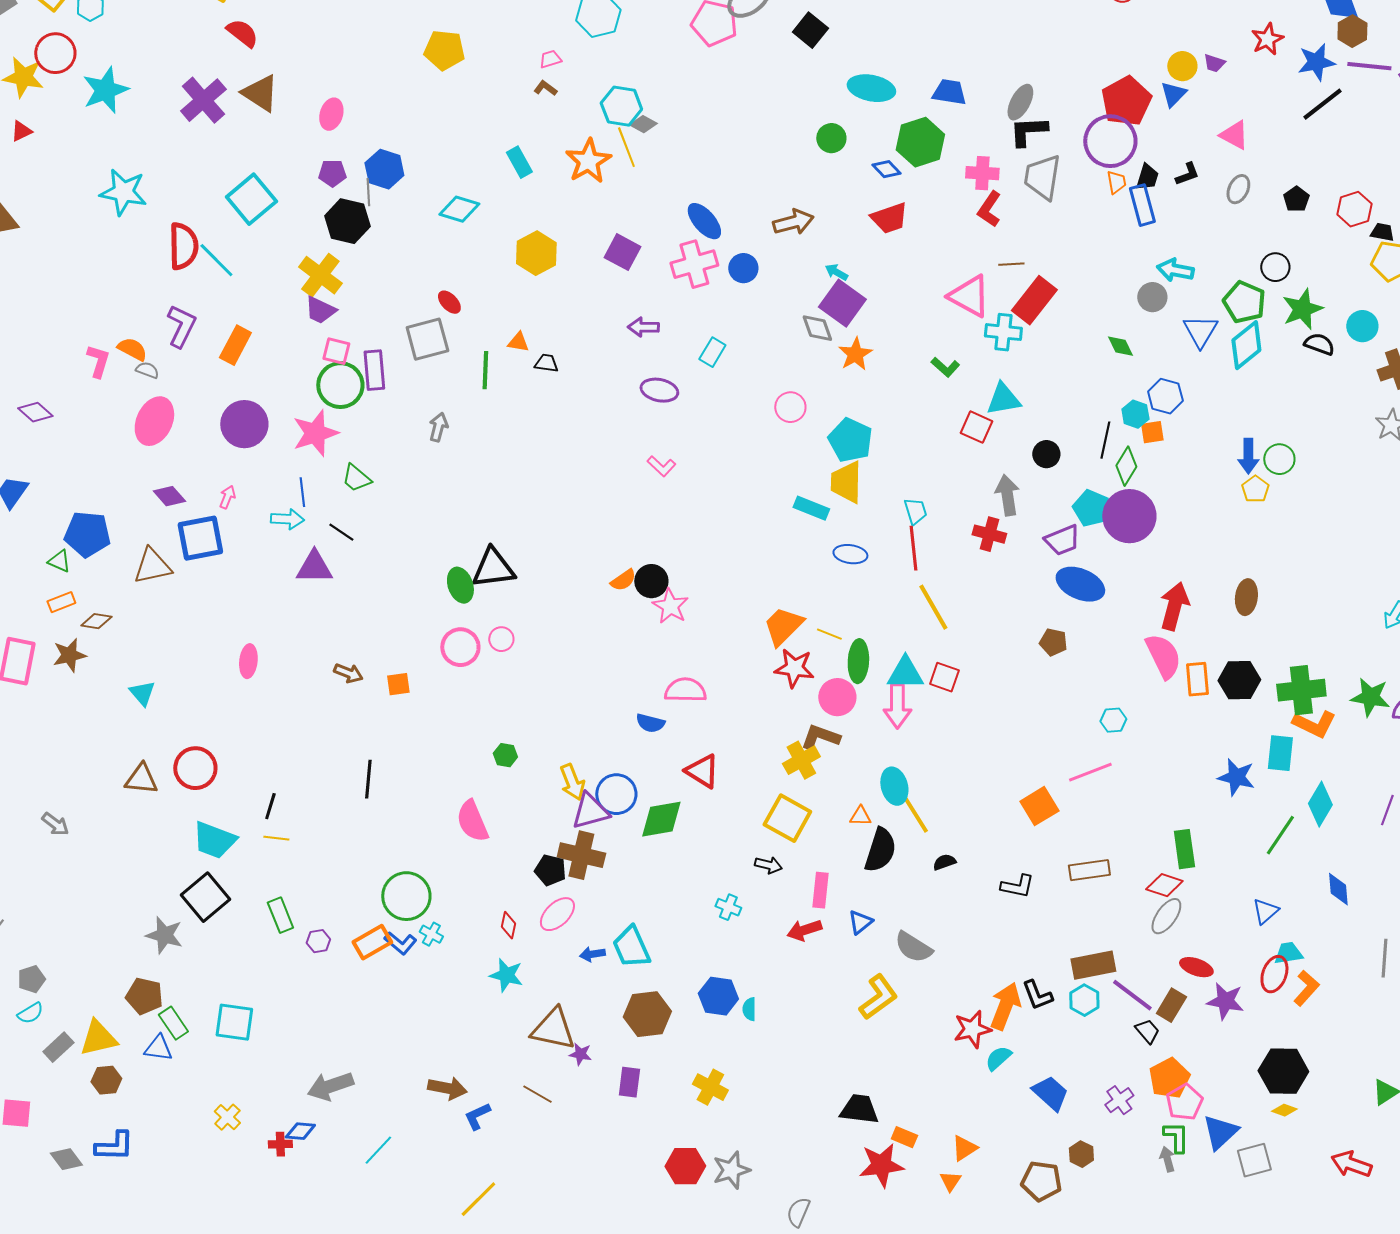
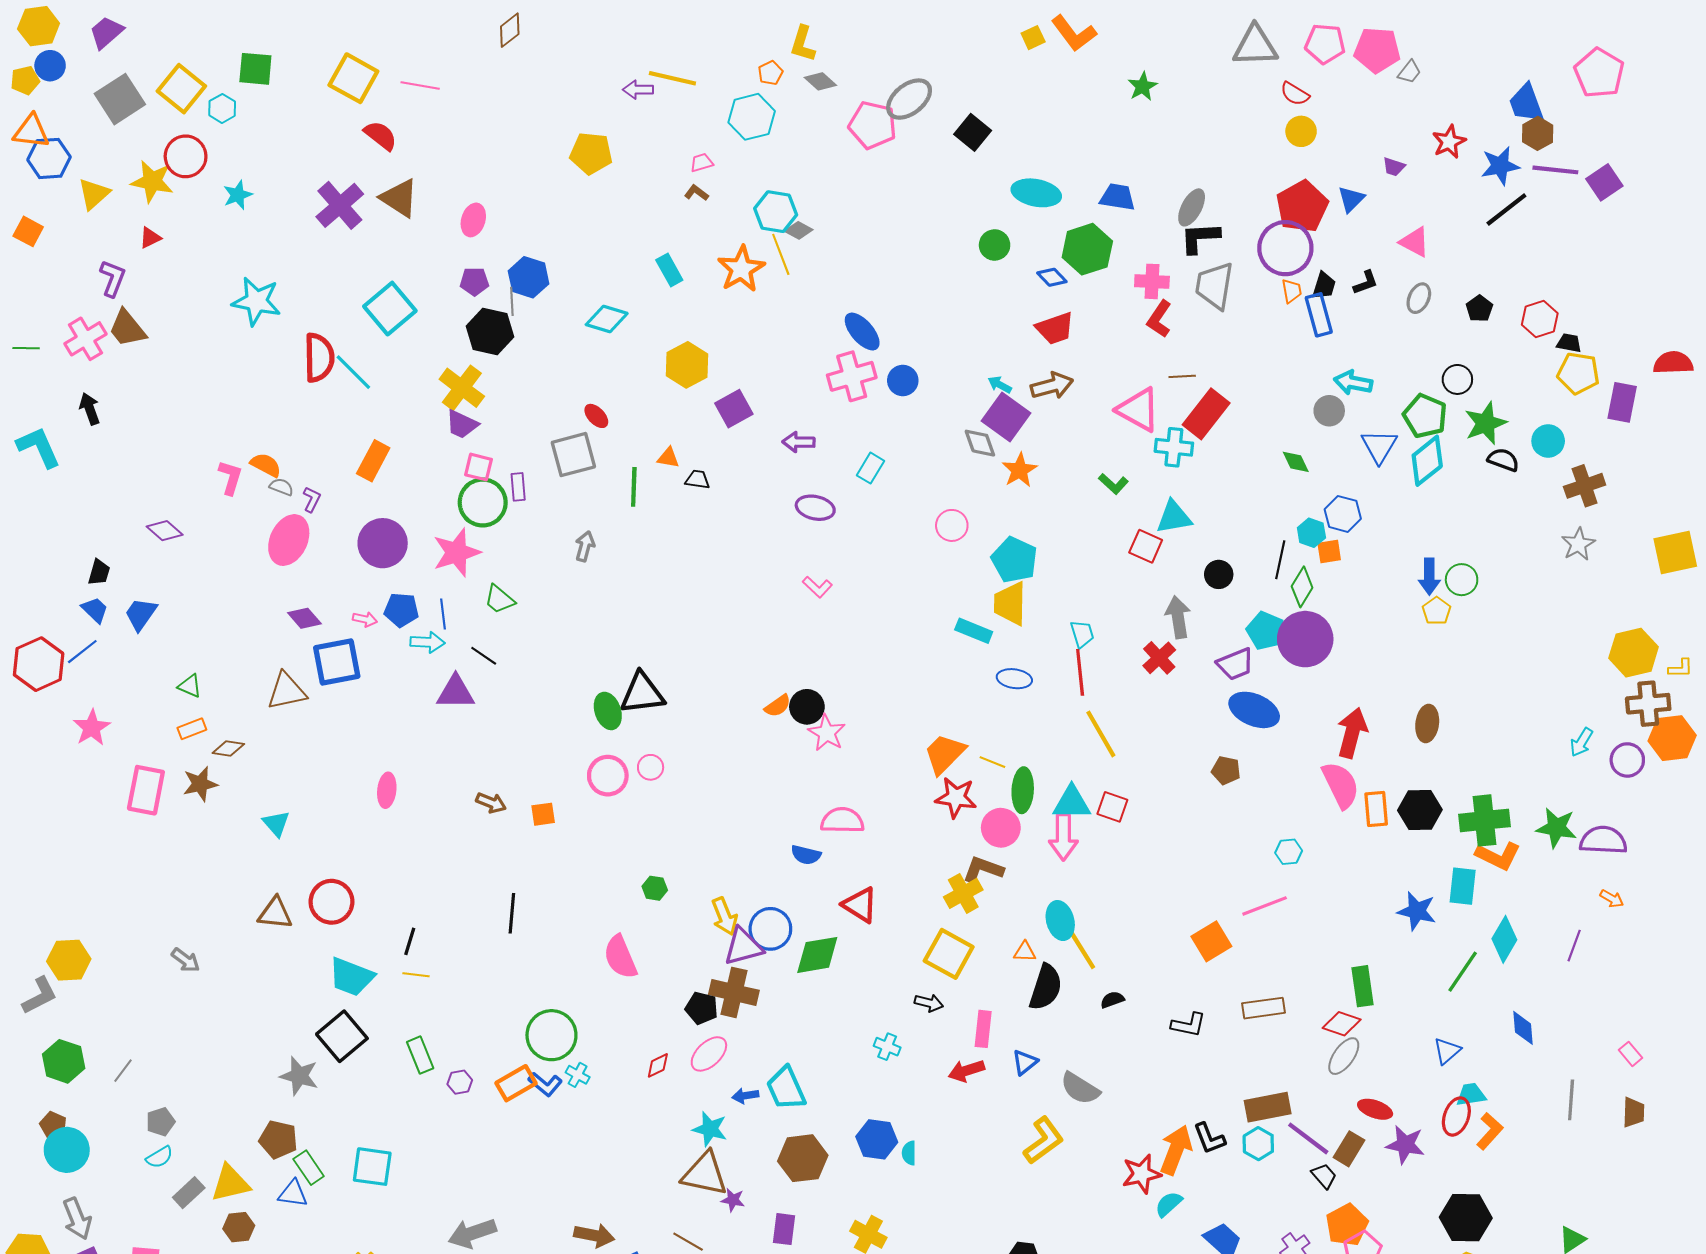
yellow circle: (1182, 66) -> (1301, 131), moved
cyan star: (105, 90) -> (238, 195), size x0.6
brown arrow: (793, 222) -> (1052, 386), moved
purple square: (622, 252) -> (734, 409), moved, turned 33
purple L-shape: (181, 326) -> (312, 499), moved, size x0.6
purple rectangle: (374, 370) -> (518, 487), size x0.7
pink arrow: (227, 497) -> (365, 619), turned 80
blue pentagon: (87, 534) -> (401, 610), moved, size x0.7
red cross: (989, 534) -> (1159, 658), turned 32
red diamond: (508, 925) -> (658, 1065), turned 52
cyan star: (506, 975) -> (710, 1129), moved

